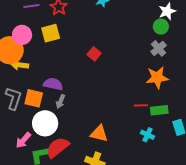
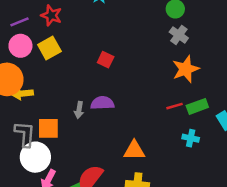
pink circle: (22, 35) -> (20, 46), moved
purple semicircle: (53, 84) -> (102, 103), moved
gray arrow: (61, 101) -> (79, 110), moved
white circle: (45, 123) -> (35, 157), moved

